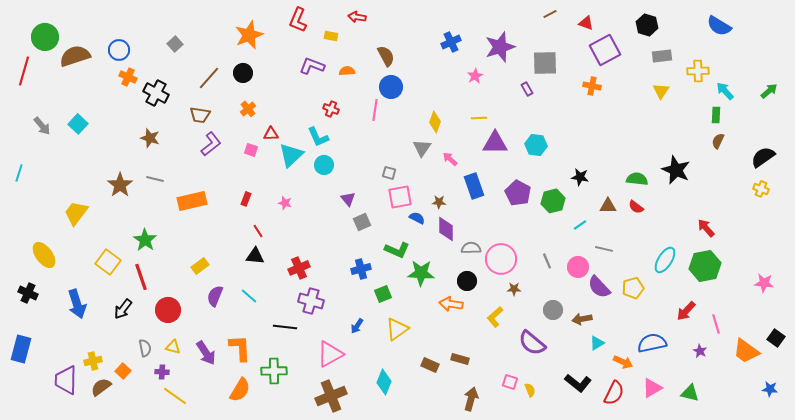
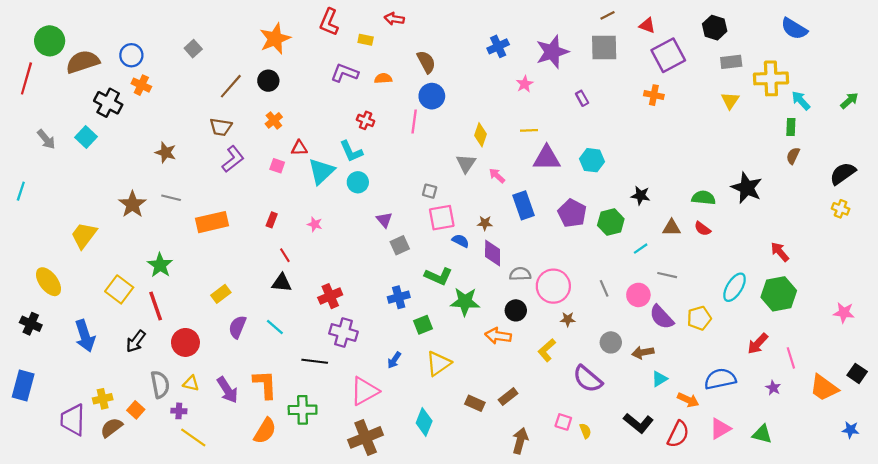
gray square: (545, 63) -> (604, 48), moved
yellow cross: (698, 71) -> (771, 78), size x1.4
black cross: (156, 93) -> (108, 103), moved
gray semicircle: (145, 348) -> (160, 384), size x1.4
brown rectangle: (460, 359) -> (508, 397), turned -54

